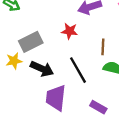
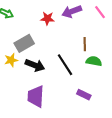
red star: (70, 31) -> (47, 18), moved
purple trapezoid: (56, 98) -> (36, 96), moved

